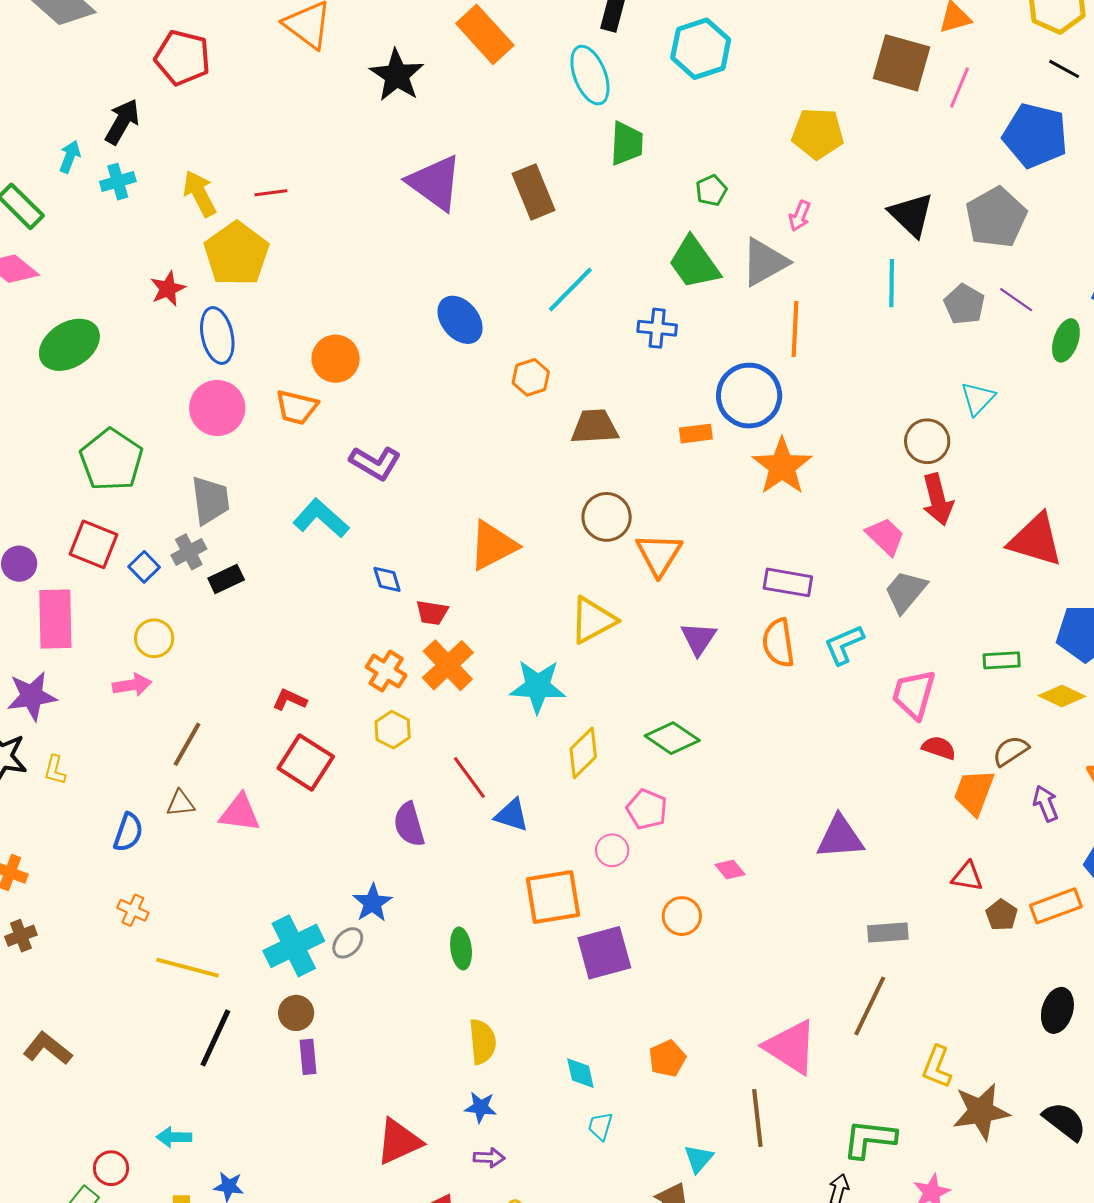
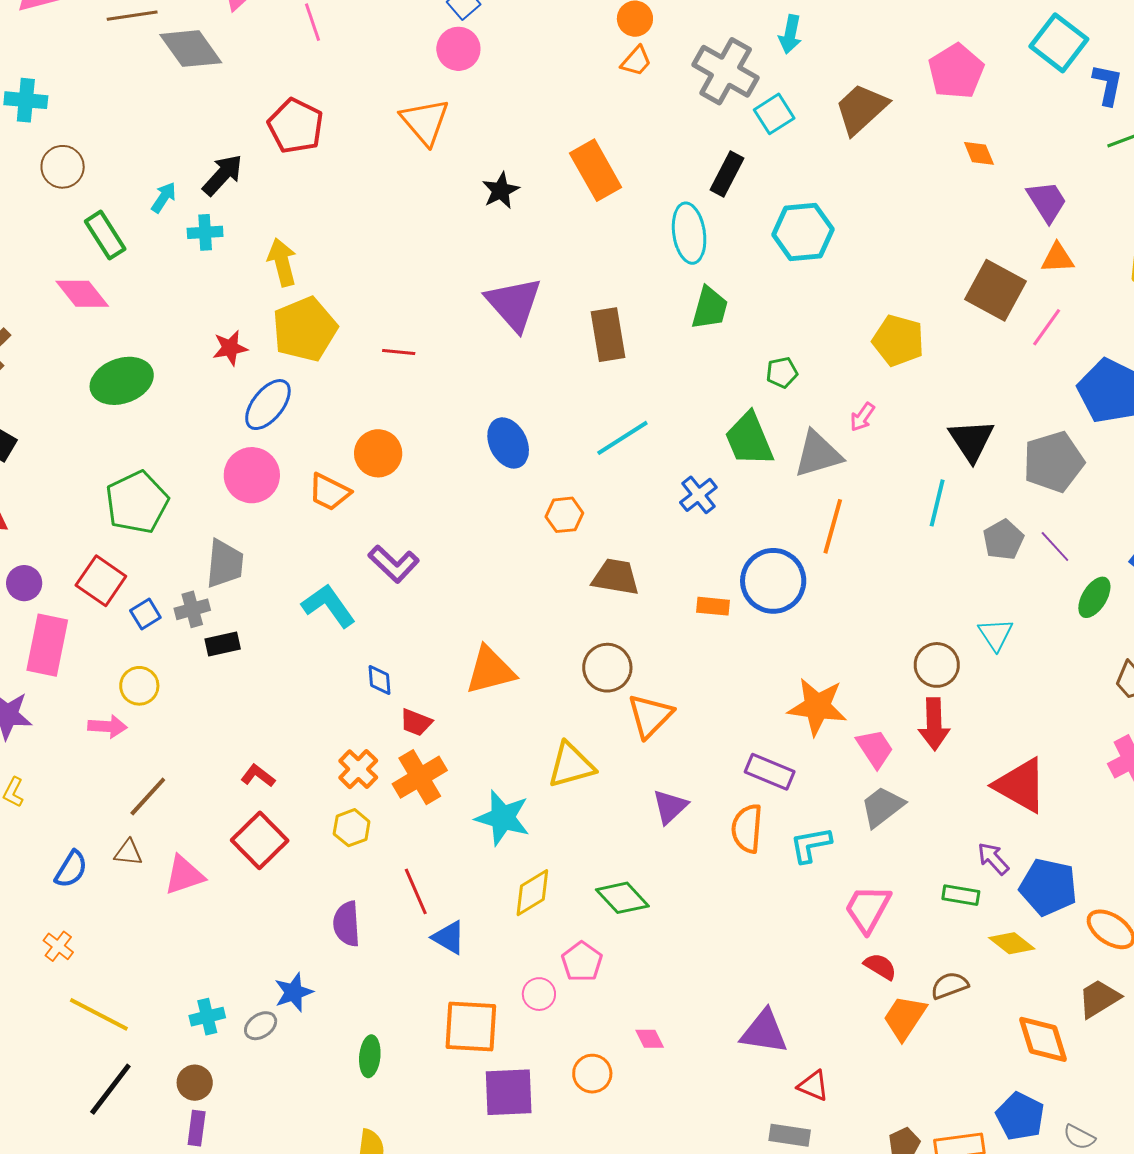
black star: (397, 75) -> (501, 191), size x0.7
red line: (271, 193) -> (399, 352), moved
blue cross: (657, 328) -> (698, 495), turned 33
blue ellipse: (217, 336) -> (268, 405), turned 38
cyan triangle: (978, 398) -> (996, 634), turned -30
orange star: (782, 466) -> (817, 707), moved, turned 30
purple arrow: (1046, 803) -> (993, 859), moved, turned -33
pink triangle: (240, 813) -> (184, 875), turned -39
red triangle: (967, 876) -> (813, 1086), moved
cyan cross: (294, 946) -> (207, 1017), size x0.6

